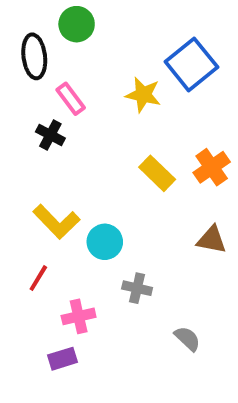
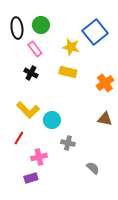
green circle: (77, 24) -> (41, 25), moved
black cross: (50, 135) -> (31, 73), moved
yellow rectangle: (157, 173) -> (68, 72), moved, turned -30

